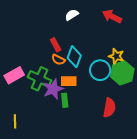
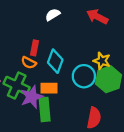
red rectangle: (56, 45) -> (35, 48), turned 40
orange semicircle: (58, 60) -> (29, 63), moved
green rectangle: (65, 100) -> (45, 110), size x1.5

